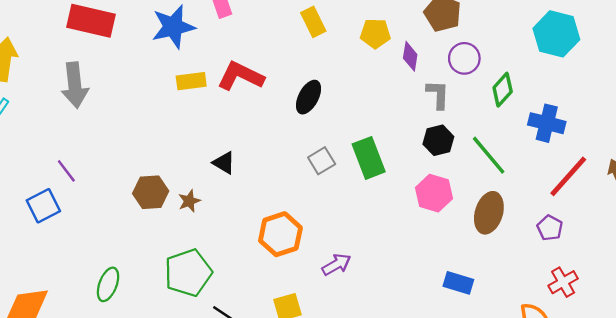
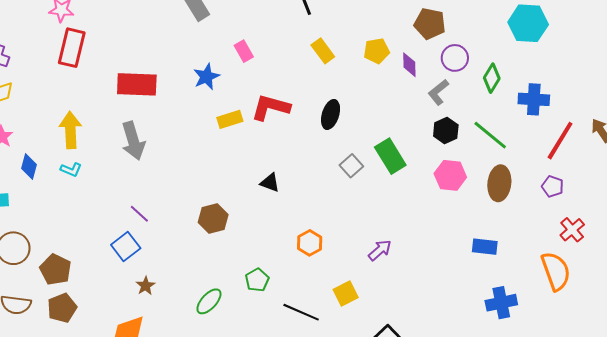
blue star: (173, 27) -> (206, 77), size x0.7
gray L-shape: (438, 94) -> (438, 92), turned -120
brown star: (189, 201) -> (145, 286), moved
orange hexagon: (280, 234) -> (310, 243), moved, size x0.7
green pentagon: (188, 273) -> (257, 280), size x0.6
green ellipse: (108, 284) -> (209, 301), moved, turned 32

